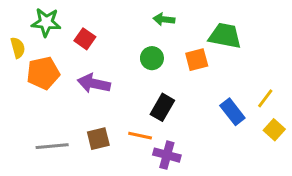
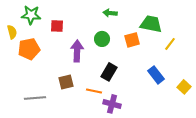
red square: (85, 39) -> (57, 26), turned -32
purple arrow: (94, 83) -> (77, 51), moved, turned 80
yellow line: (265, 98) -> (170, 44), moved
brown square: (98, 139) -> (66, 82), moved

